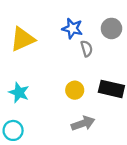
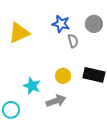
cyan star: (19, 93) -> (32, 86), moved
gray arrow: (83, 123) -> (56, 101), moved

